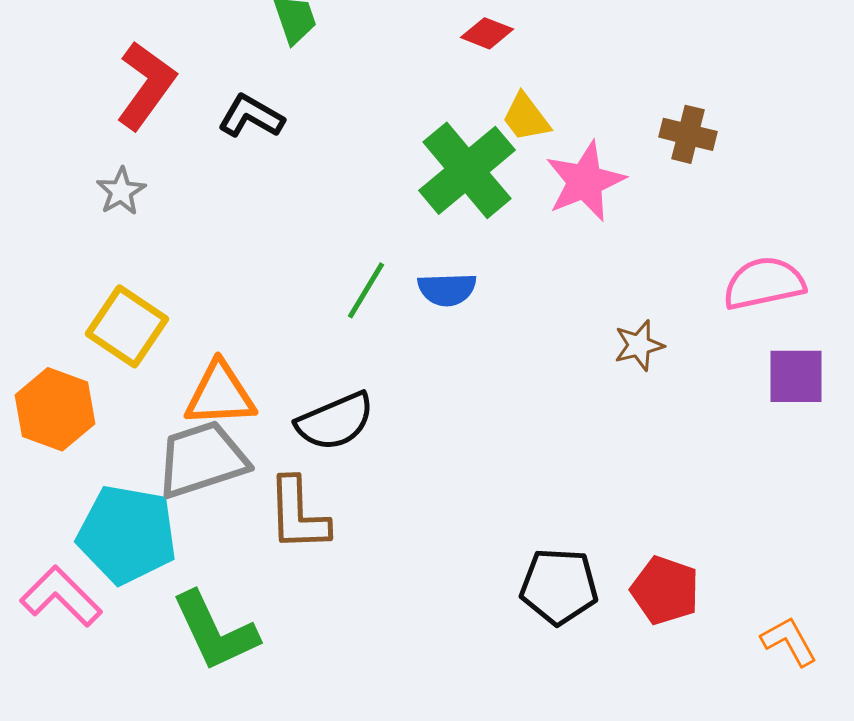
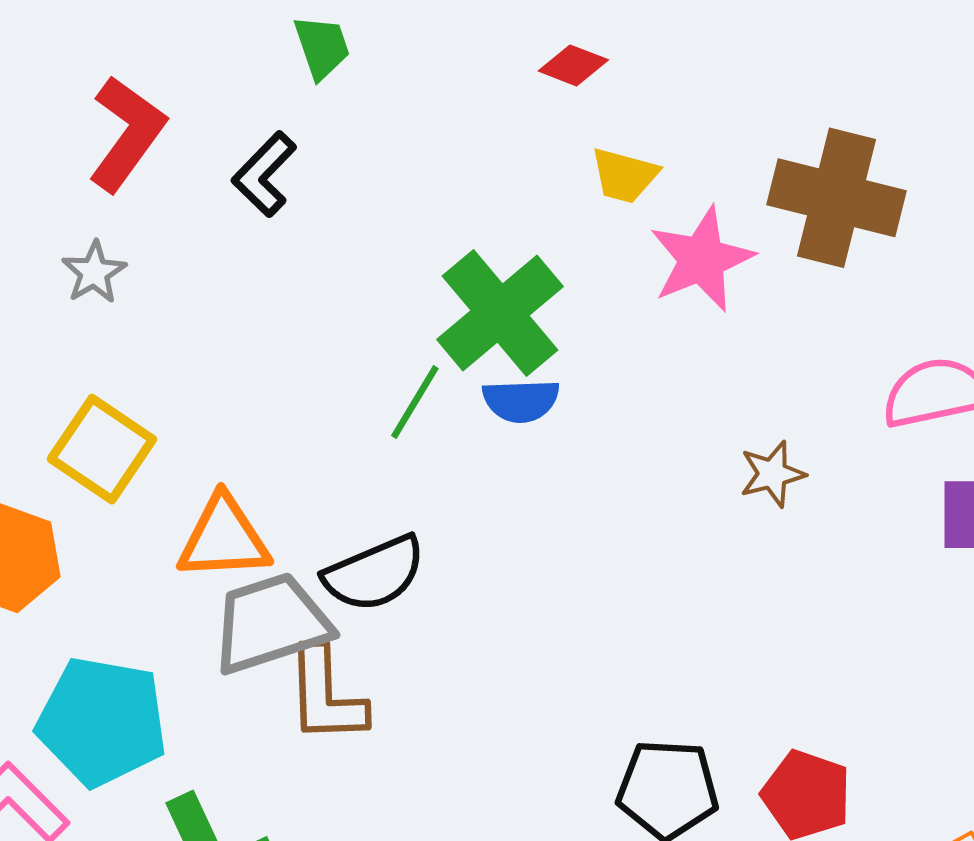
black L-shape: (251, 116) -> (264, 174), turned -76
yellow trapezoid: (526, 117) -> (624, 175), turned -38
brown cross: (688, 134) -> (836, 198), size x1.8
green cross: (467, 170) -> (500, 313), moved
gray trapezoid: (202, 459) -> (271, 623), moved

